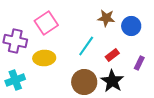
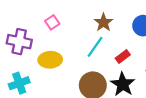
brown star: (106, 18) -> (103, 22), moved, turned 30
pink square: (46, 23) -> (52, 22), size x0.6

